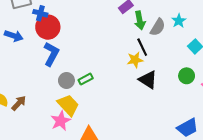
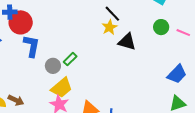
brown arrow: (19, 103) -> (16, 100), turned 91
yellow trapezoid: (68, 105) -> (62, 88), turned 110

